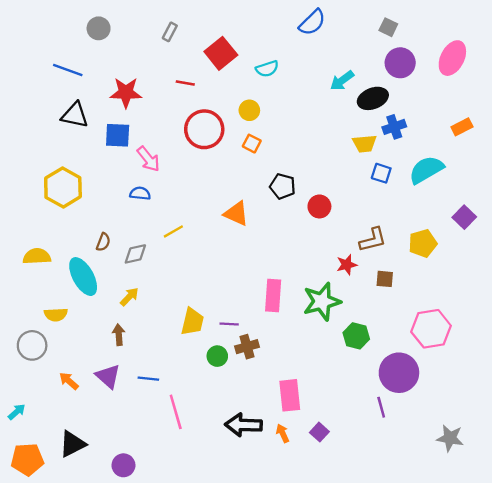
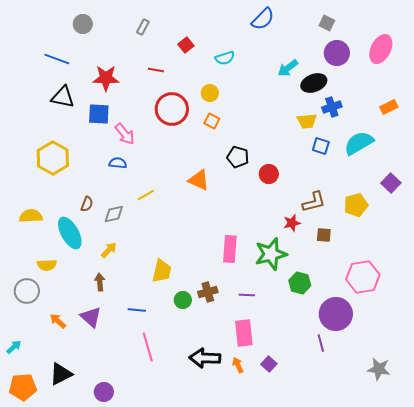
red square: (221, 53) -> (186, 45), size x0.6
purple line: (229, 324) -> (247, 295), moved
blue line: (148, 379) -> (137, 310), moved

